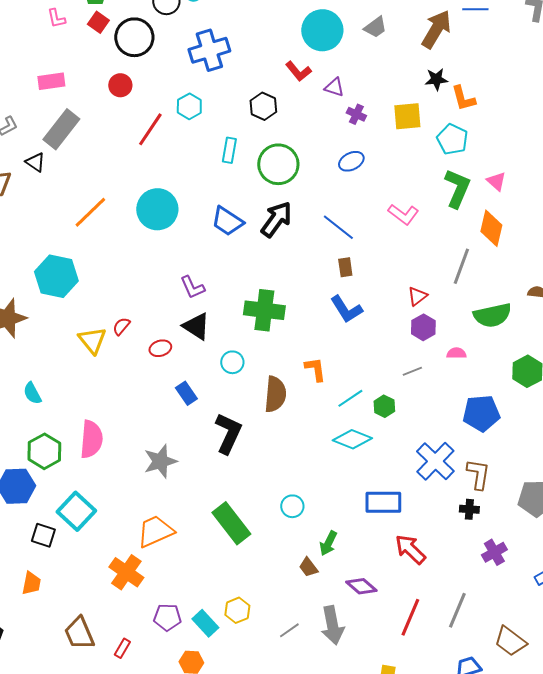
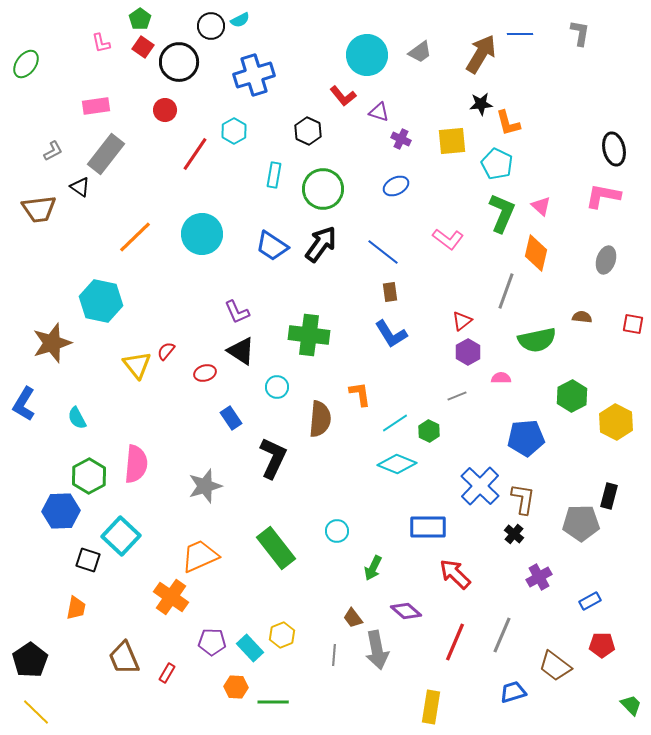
black cross: (469, 509) -> (514, 534), turned 36
brown trapezoid: (308, 567) -> (353, 618), moved
gray line: (289, 630) -> (334, 655), turned -50

